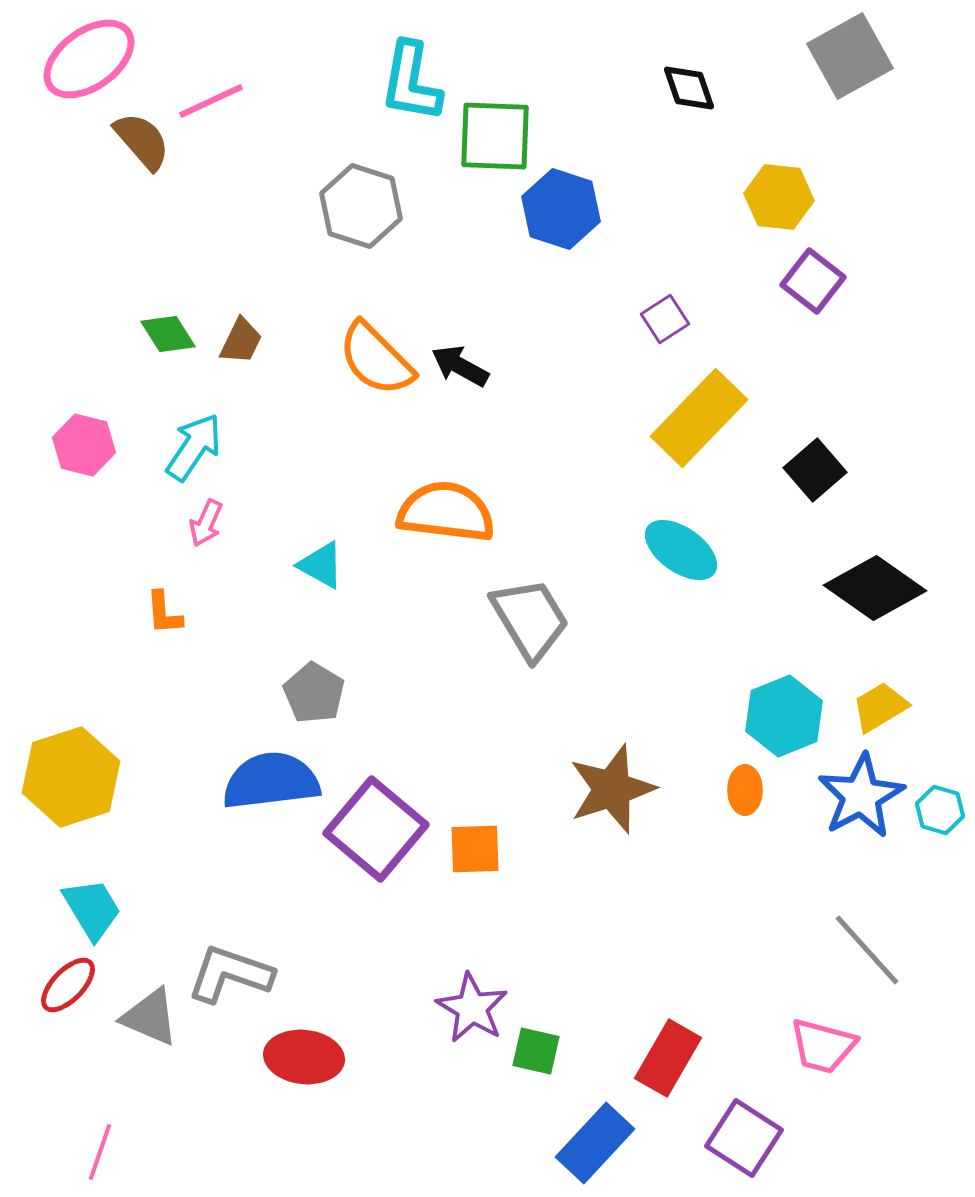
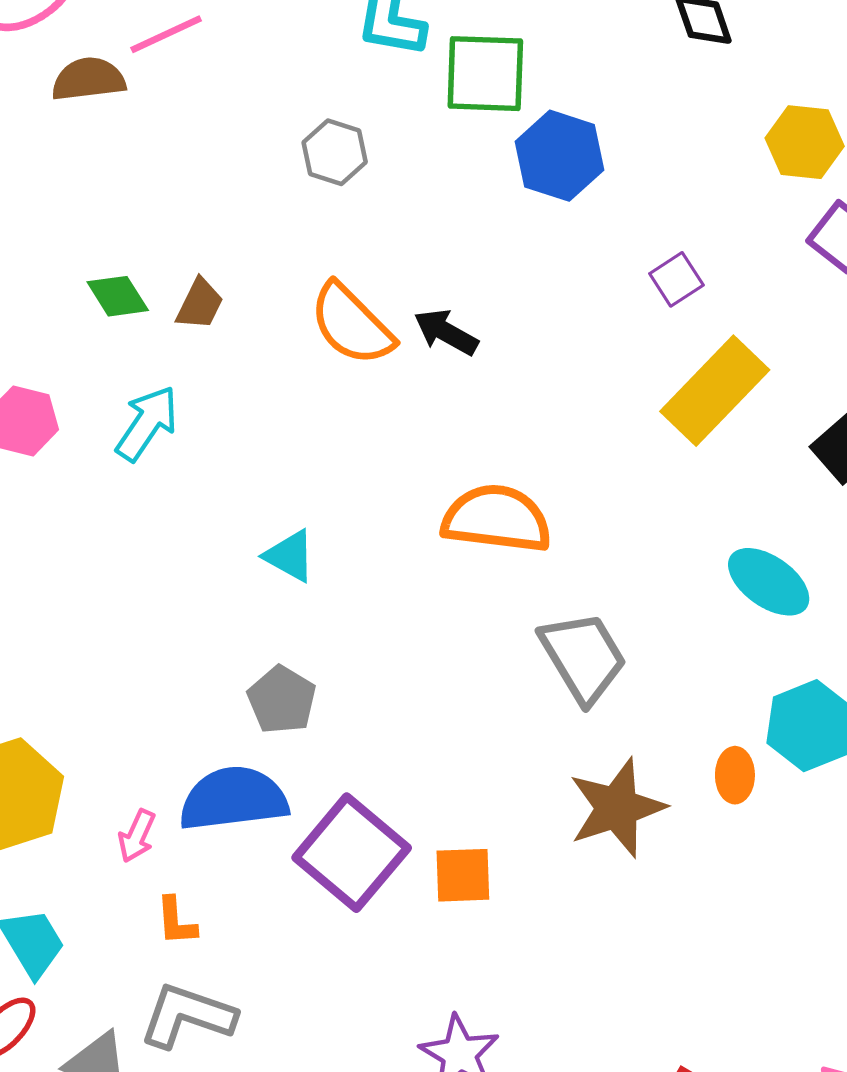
brown semicircle: (142, 141) -> (88, 79), turned -56
gray hexagon: (361, 206) -> (335, 152), size x0.7
orange semicircle: (446, 512) -> (497, 519), moved
pink arrow: (206, 523) -> (137, 836), moved
cyan ellipse: (681, 550) -> (769, 582), moved
orange L-shape: (164, 613) -> (176, 921), moved
gray trapezoid: (530, 619) -> (583, 657), moved
orange ellipse: (745, 790) -> (735, 775), moved

